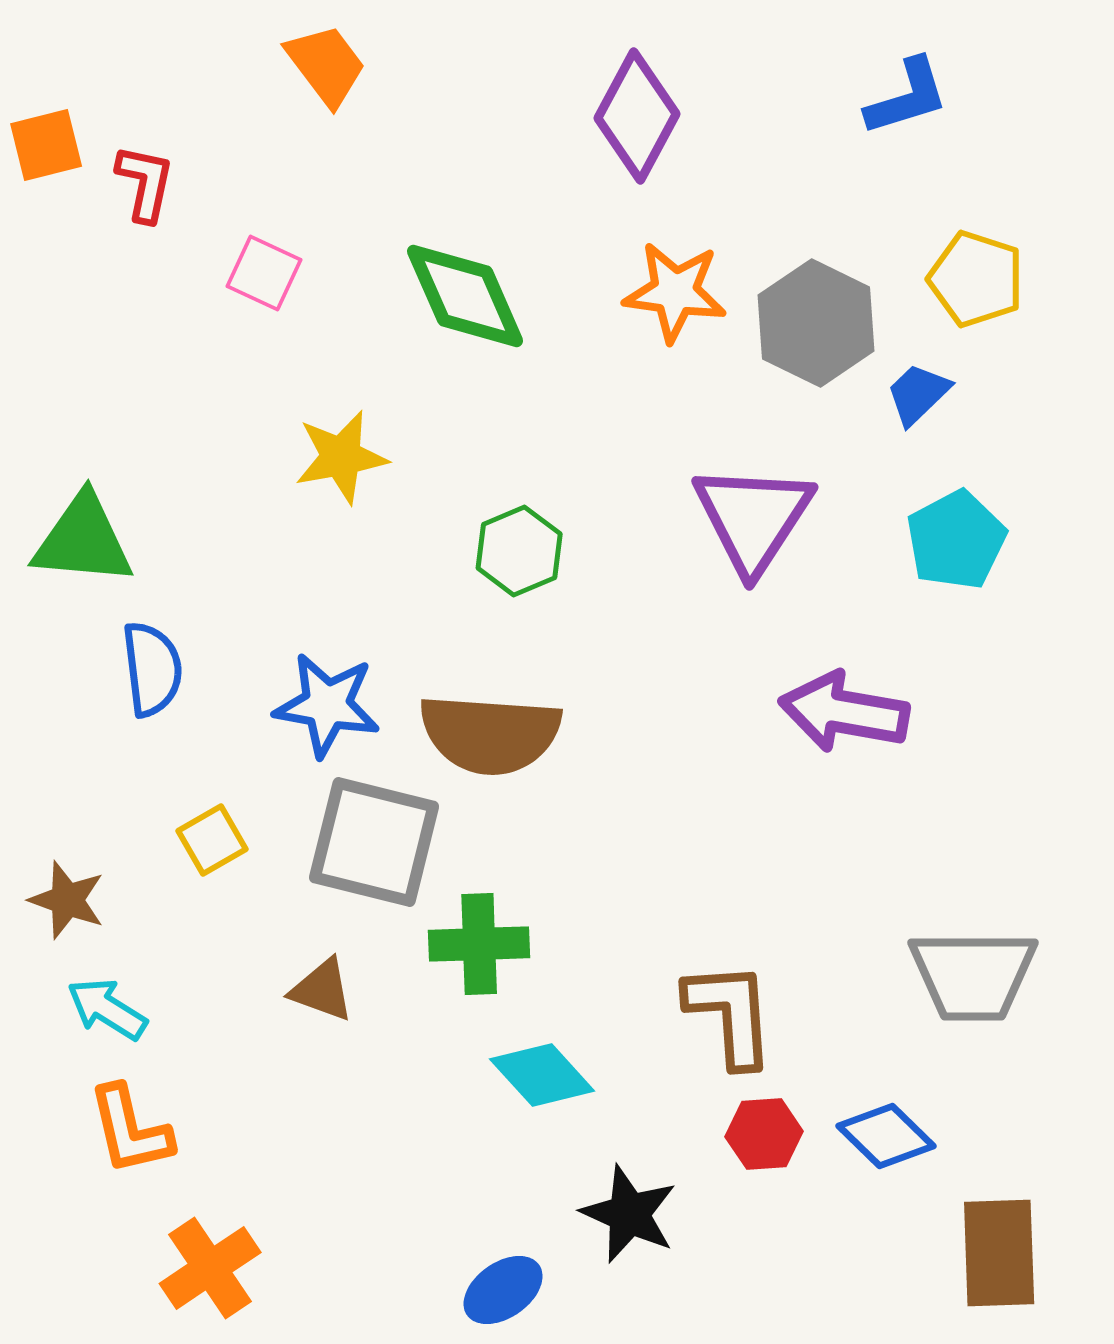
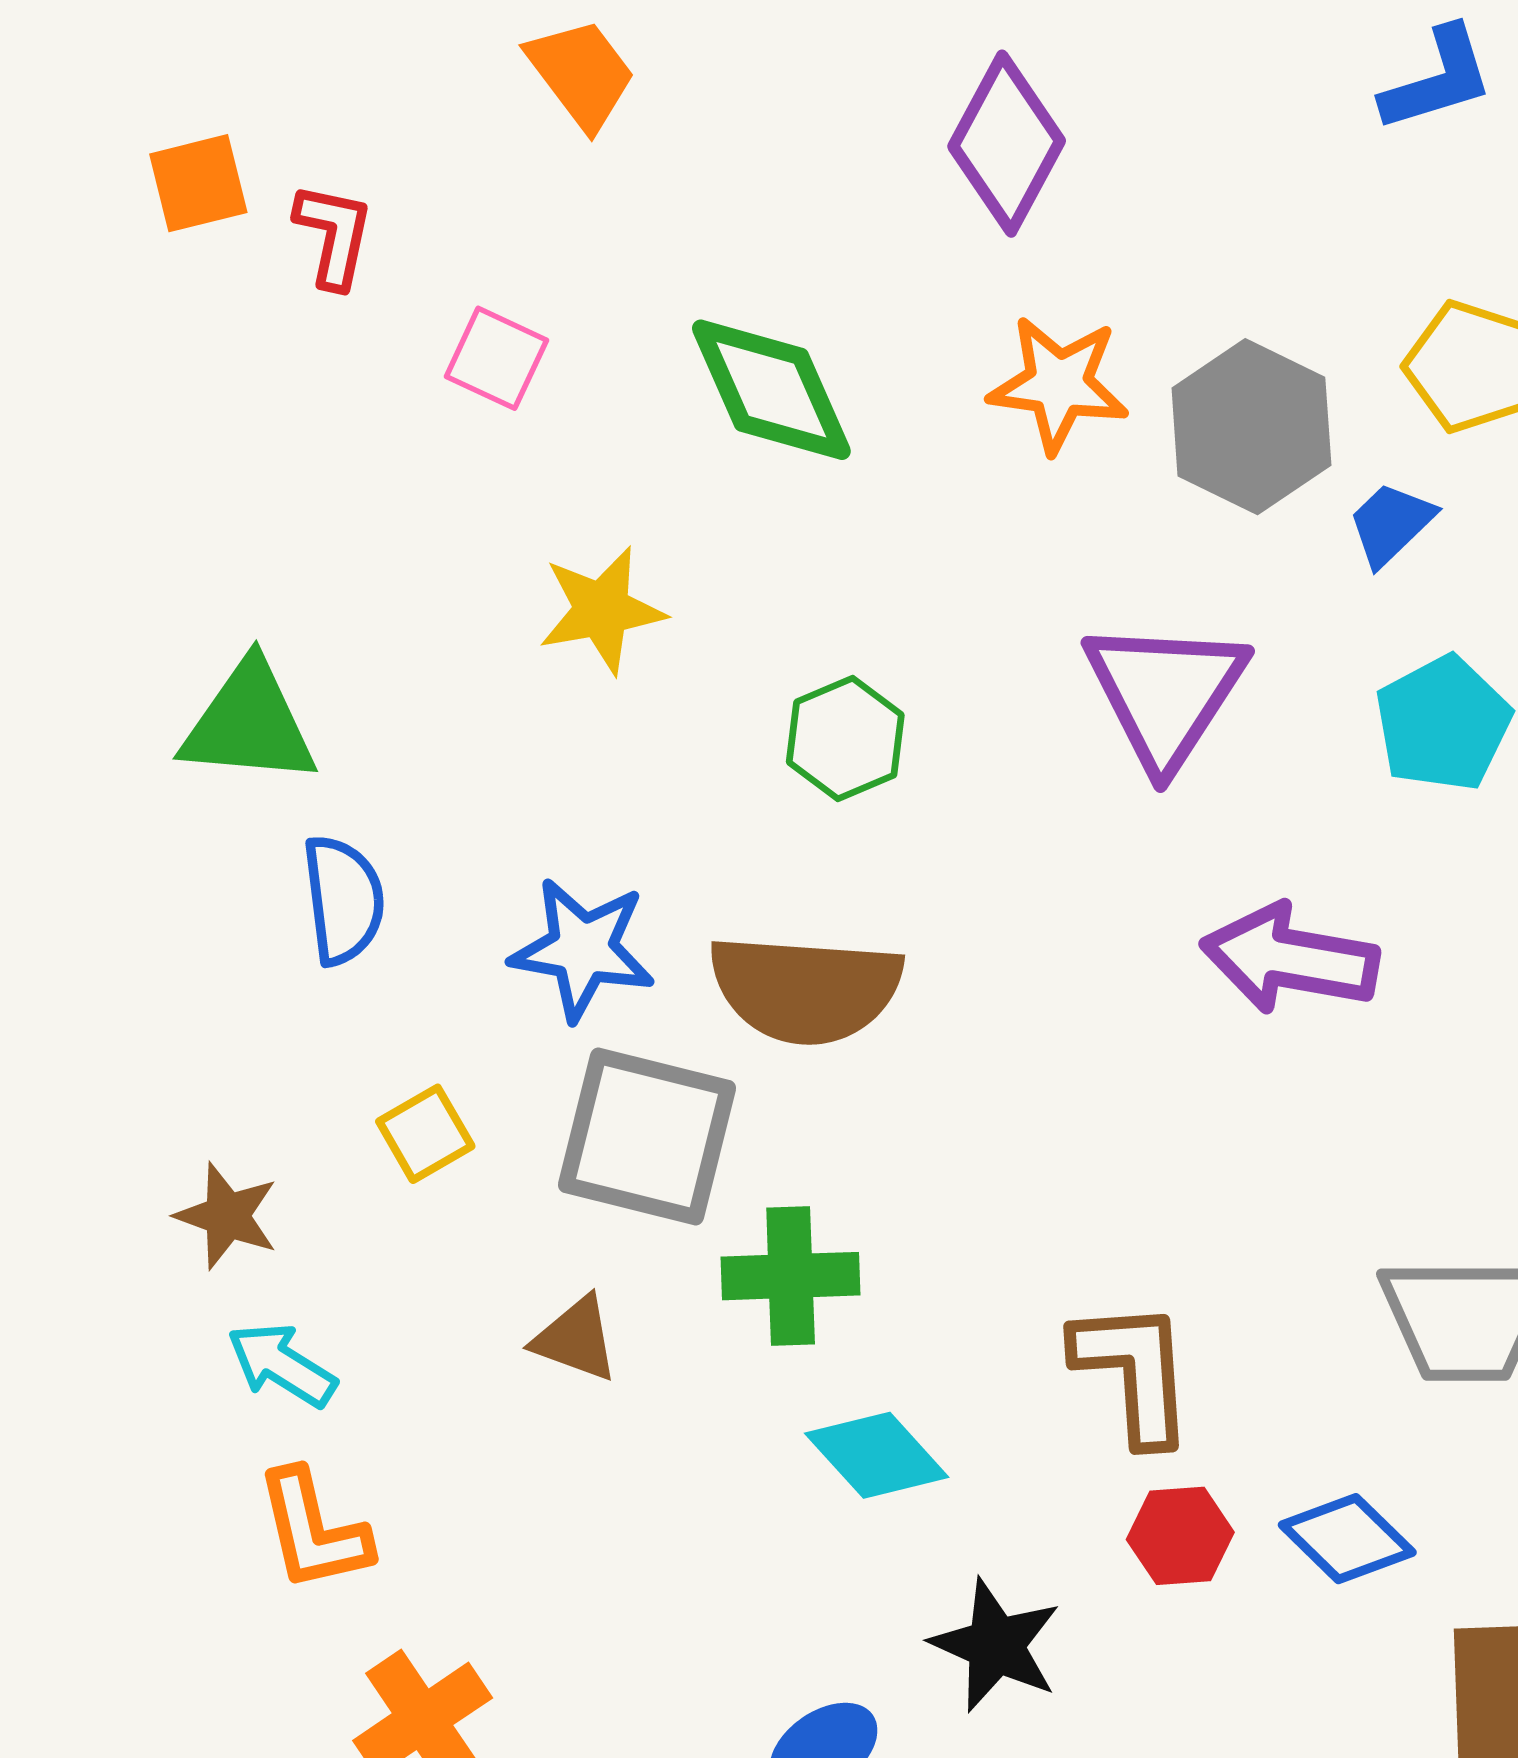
blue L-shape: (907, 97) -> (1437, 79), moved

